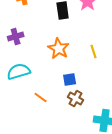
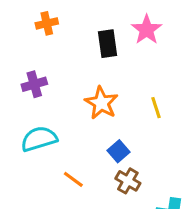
blue square: (70, 80) -> (119, 151), turned -32

